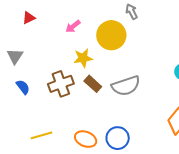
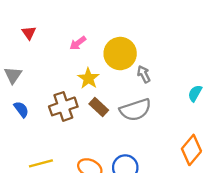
gray arrow: (132, 12) -> (144, 74), moved
red triangle: (29, 18) -> (29, 33), turned -40
yellow star: (83, 58) -> (88, 78), turned -30

